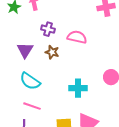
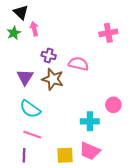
brown star: (52, 52) -> (53, 79), size x1.5
cyan cross: (78, 88) -> (90, 121), moved

